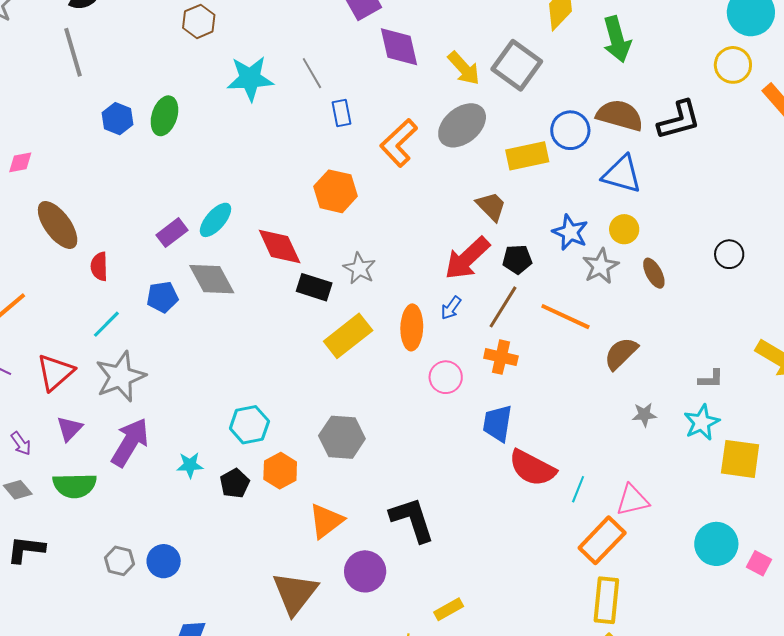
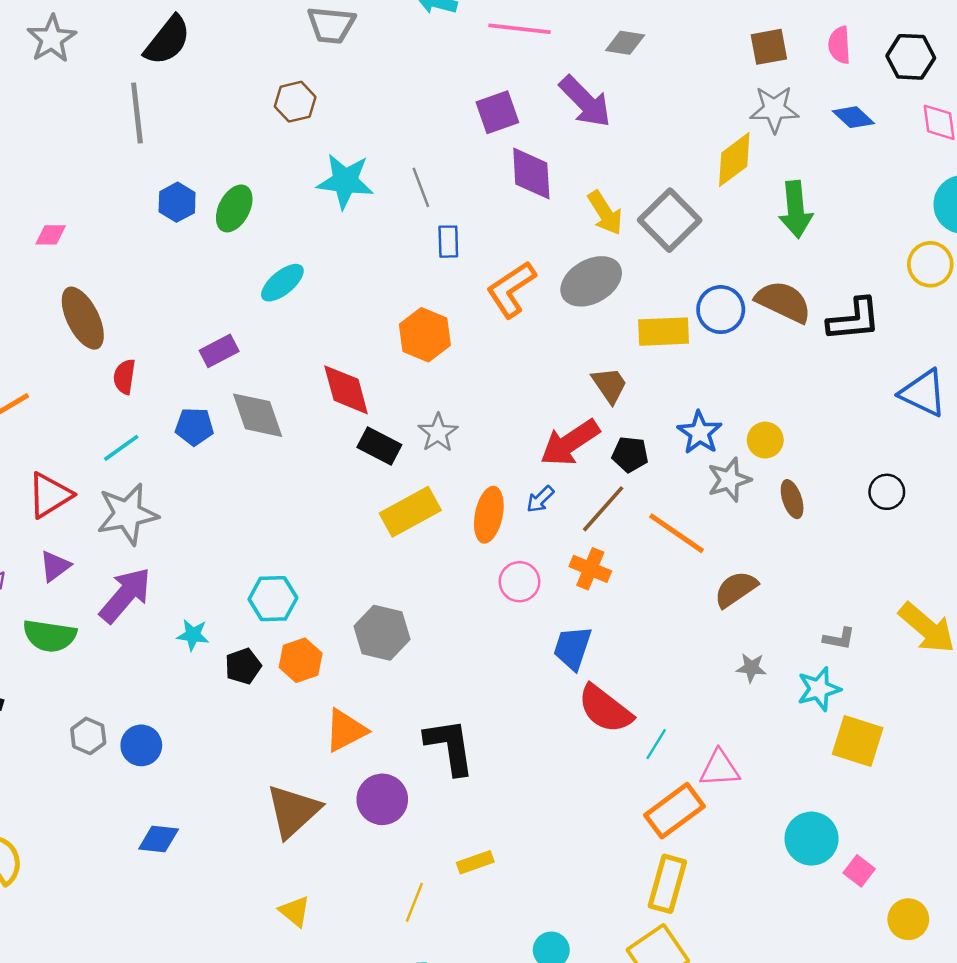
blue triangle: (622, 174) -> (923, 393), moved
cyan ellipse: (215, 220) -> (282, 283), moved

